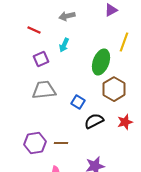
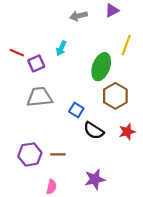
gray arrow: (67, 16) -> (78, 16), moved
red line: (34, 30) -> (17, 53), moved
black semicircle: (94, 121) -> (94, 131), turned -120

